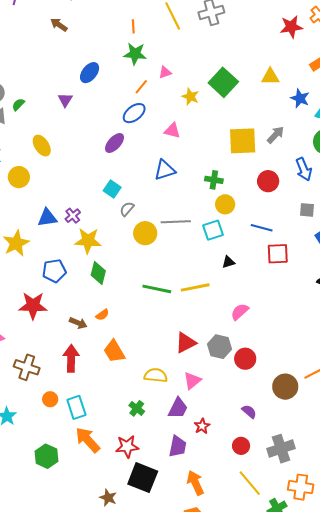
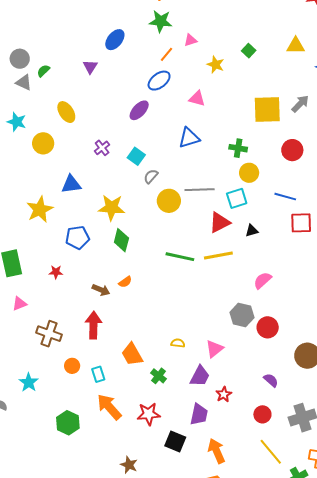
green square: (223, 82) -> (249, 51), size x0.5
purple cross: (73, 216) -> (102, 148), moved
red star: (33, 306) -> (56, 272), size x0.5
red triangle: (186, 343) -> (220, 222), moved
orange trapezoid: (114, 351) -> (132, 354), moved
yellow semicircle: (156, 375) -> (178, 343), size x0.6
cyan rectangle: (76, 407) -> (98, 374), size x0.7
black square: (143, 478) -> (175, 442), moved, size x0.7

